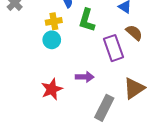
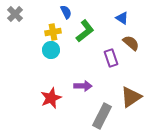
green L-shape: (87, 20) -> (85, 31), turned -145
purple rectangle: (114, 48) -> (111, 58), size x0.7

